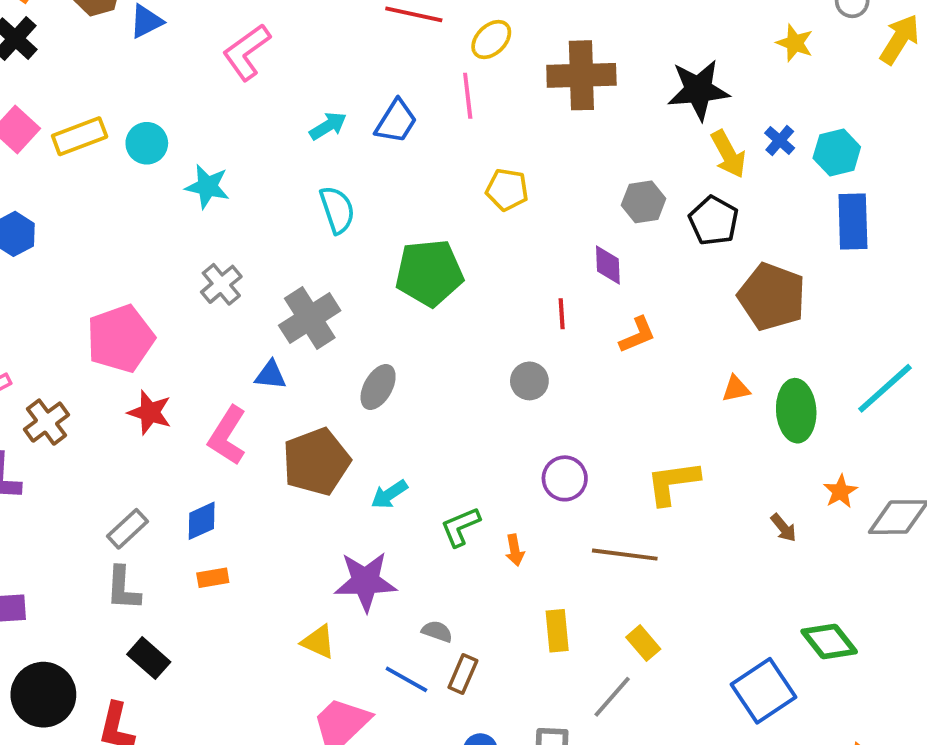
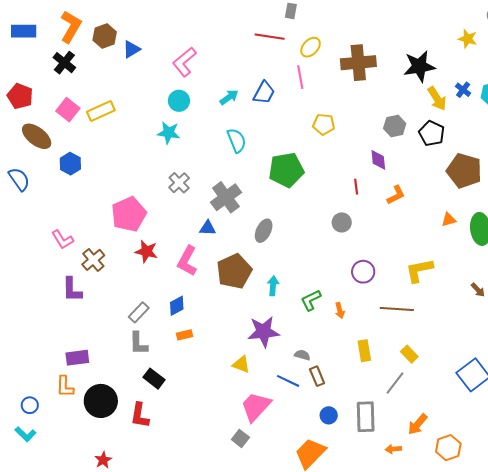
cyan circle: (147, 143) -> (179, 101), moved
cyan arrow: (389, 494) -> (273, 286), turned 132
brown rectangle: (463, 674) -> (317, 376), turned -42

